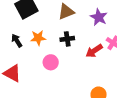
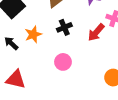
pink circle: (51, 62) -> (63, 62), moved

